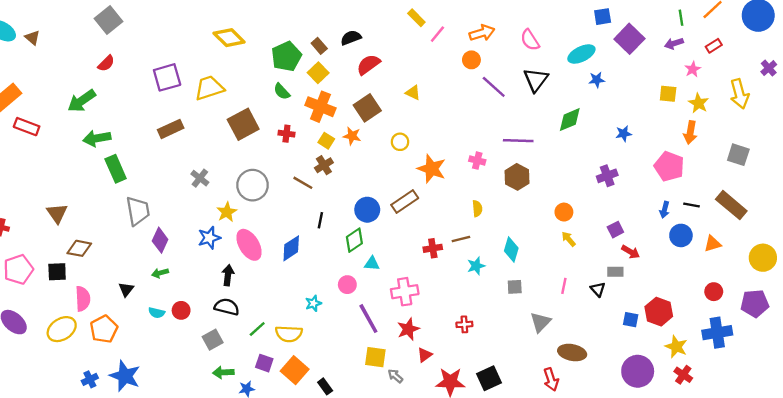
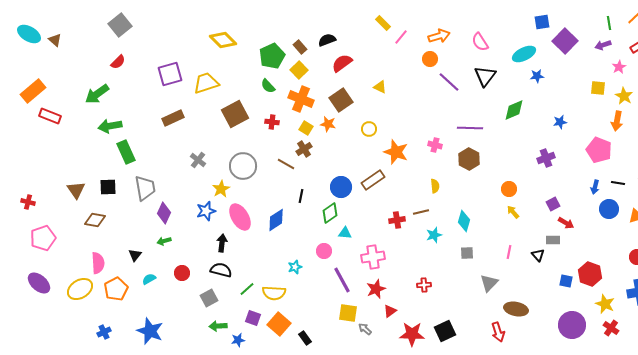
black square: (57, 272) -> (108, 187), moved
cyan semicircle: (157, 313) -> (149, 279), moved, turned 136
blue star: (125, 376) -> (150, 331), moved

